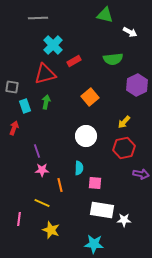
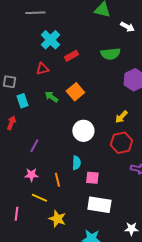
red triangle: (45, 74) -> (42, 69), size x0.6
orange square: (90, 97) -> (75, 92), moved
green arrow: (46, 102) -> (51, 97), moved, turned -64
purple line: (37, 151) -> (34, 146), turned 48
pink star: (42, 170) -> (31, 175), moved
white star: (124, 220) -> (131, 229), moved
yellow star: (51, 230) -> (57, 219), moved

